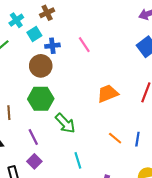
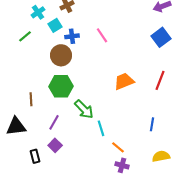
purple line: (33, 137) -> (54, 122), turned 56
orange line: (115, 138) -> (118, 147), moved
cyan line: (78, 160) -> (101, 128), moved

